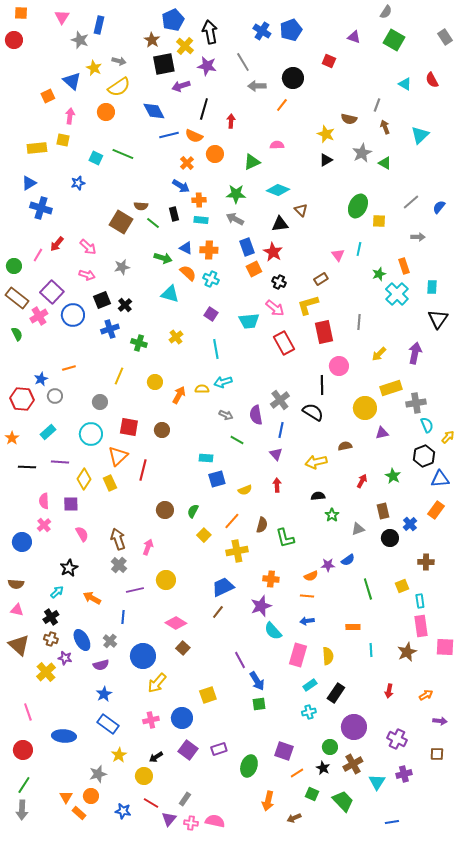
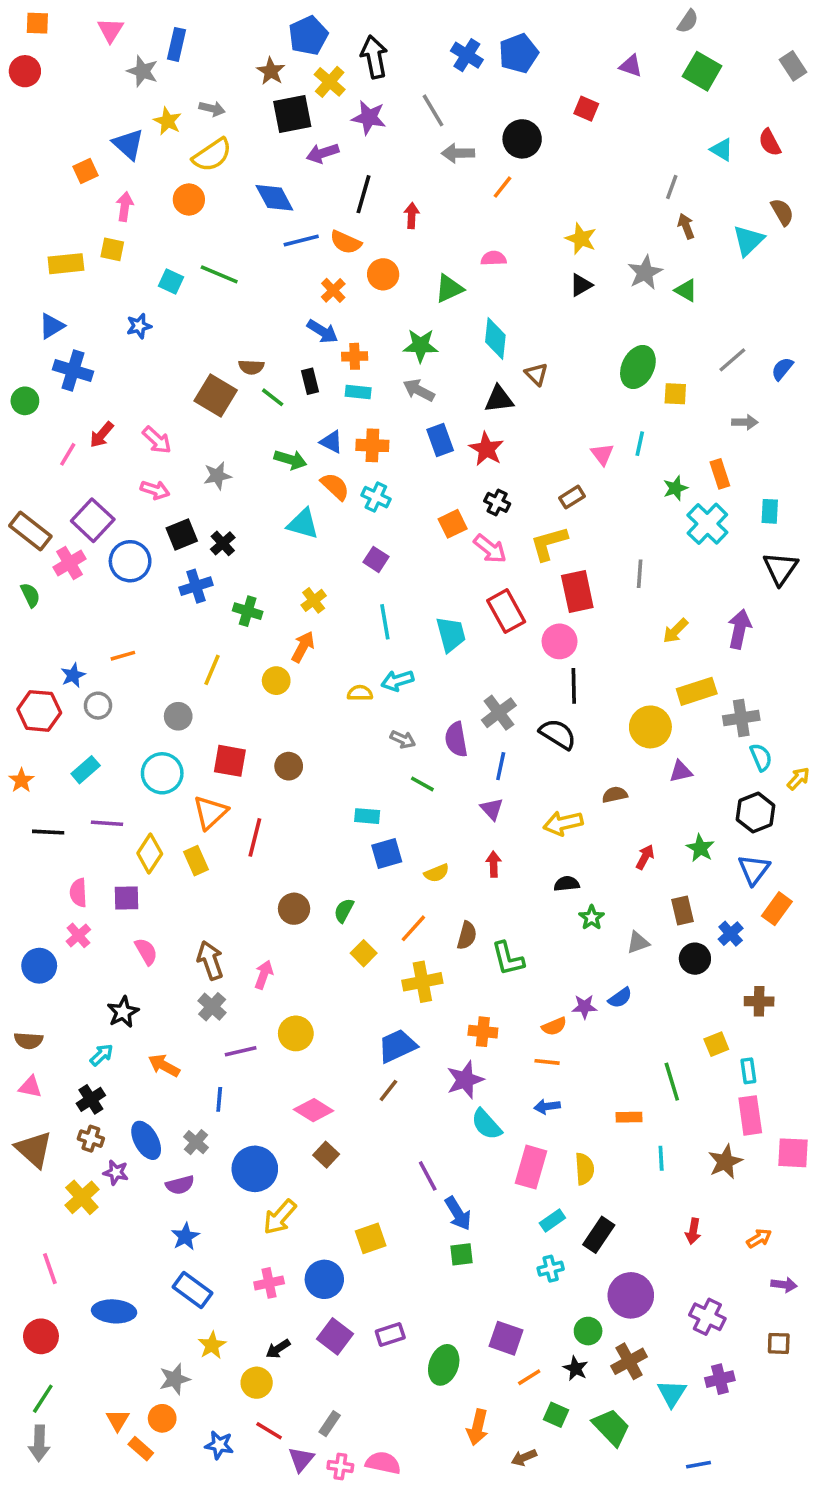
brown semicircle: (349, 119) -> (782, 212), moved, turned -133
cyan diamond: (278, 190) -> (495, 338), turned 75
green circle: (14, 266) -> (25, 401), moved
orange square: (254, 269) -> (453, 524), moved
cyan trapezoid: (249, 321) -> (451, 634), moved, turned -100
pink circle: (339, 366) -> (560, 641), moved
orange arrow: (179, 395) -> (303, 647), moved
blue triangle: (440, 479) -> (754, 869), moved, turned -48
green line: (368, 589) -> (672, 1082), moved

